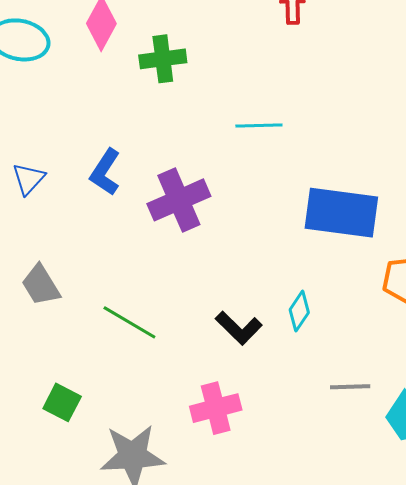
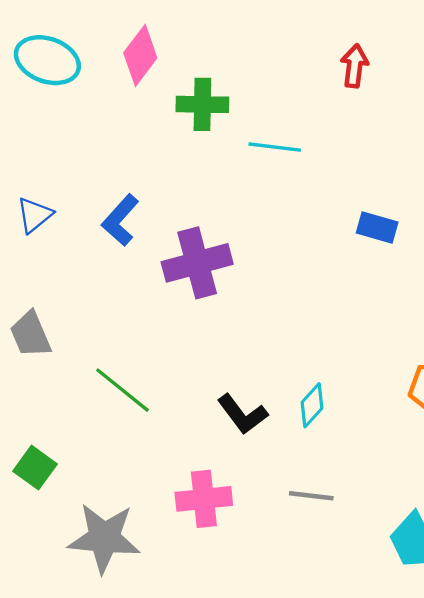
cyan line: (259, 125) -> (275, 147), moved
blue rectangle: (341, 213) -> (377, 228), moved, size x0.5
gray line: (350, 387) -> (311, 496), moved

